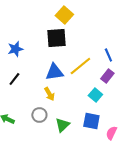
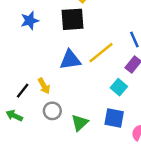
blue star: (15, 49) -> (30, 21), moved
black line: (14, 79) -> (23, 91), moved
yellow arrow: (49, 94) -> (44, 86), moved

